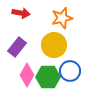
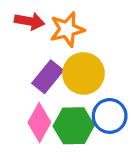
orange star: (62, 18) -> (67, 29), moved
purple rectangle: (17, 47) -> (48, 77), moved

